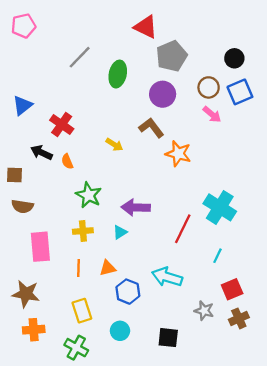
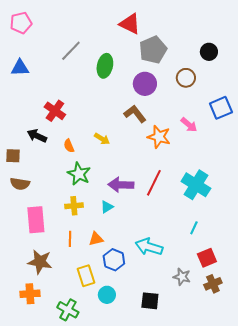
blue square: (240, 92) -> (221, 108), moved
blue triangle: (22, 105) -> (20, 68), moved, turned 36
pink arrow: (212, 114) -> (189, 125), moved
yellow arrow: (114, 145) -> (102, 139), moved
orange semicircle: (67, 161) -> (69, 146), moved
red line: (183, 229) -> (154, 183), moved
brown star: (26, 294) -> (40, 262), moved
yellow rectangle: (82, 311) -> (86, 276), moved

